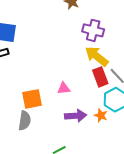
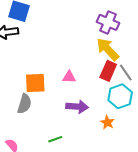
red rectangle: (100, 77) -> (108, 71), turned 36
orange star: (101, 115) -> (107, 122), moved

